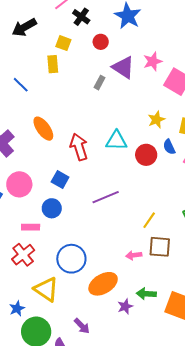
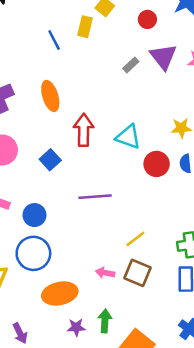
blue line: (21, 85) -> (54, 40), moved
blue circle: (52, 208) -> (34, 215), moved
green arrow: (146, 294) -> (105, 321), turned 72

